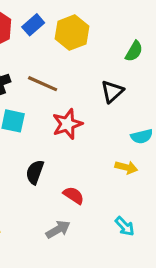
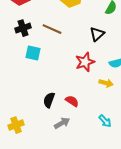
red star: (67, 124) -> (85, 62), moved
black semicircle: (35, 172) -> (49, 100), moved

